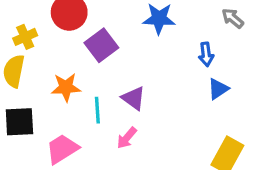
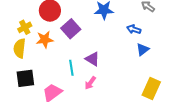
blue arrow: (206, 54) -> (134, 29), turned 120
orange star: (66, 87) -> (45, 40), moved

